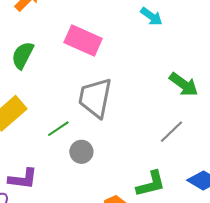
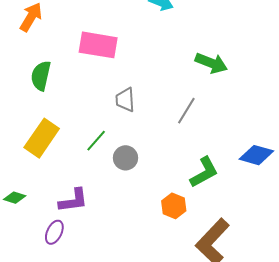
gray trapezoid: (95, 98) -> (125, 100), size x0.6
gray line: (172, 132) -> (186, 111), moved

